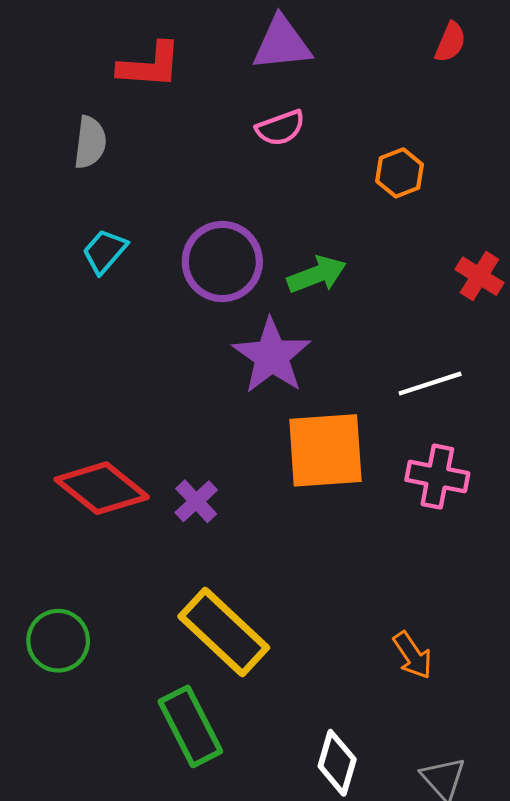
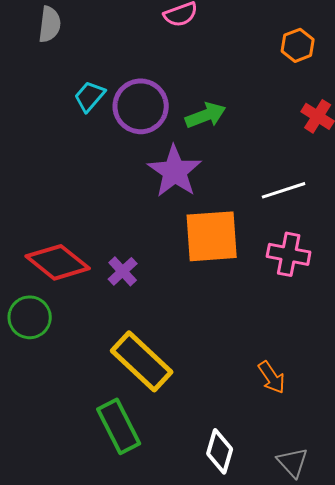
orange hexagon: (400, 173) -> (298, 45), moved
cyan trapezoid: (105, 251) -> (90, 96), moved
green circle: (58, 641) -> (30, 317), moved

